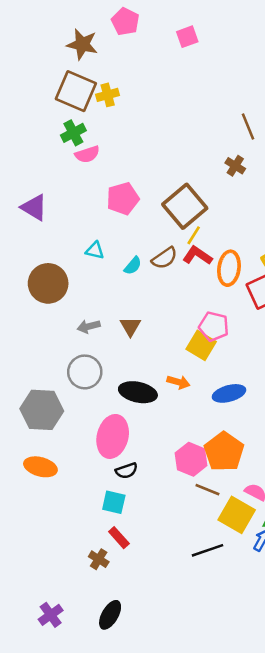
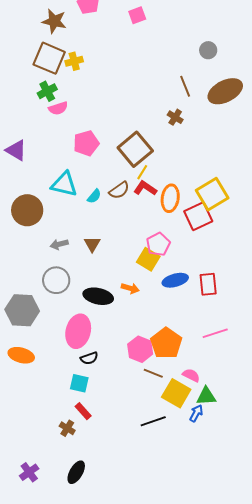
cyan triangle: (95, 250) -> (64, 184), size x1.8
pink pentagon: (214, 326) -> (158, 244), turned 30
blue ellipse: (229, 393) -> (175, 280), moved

